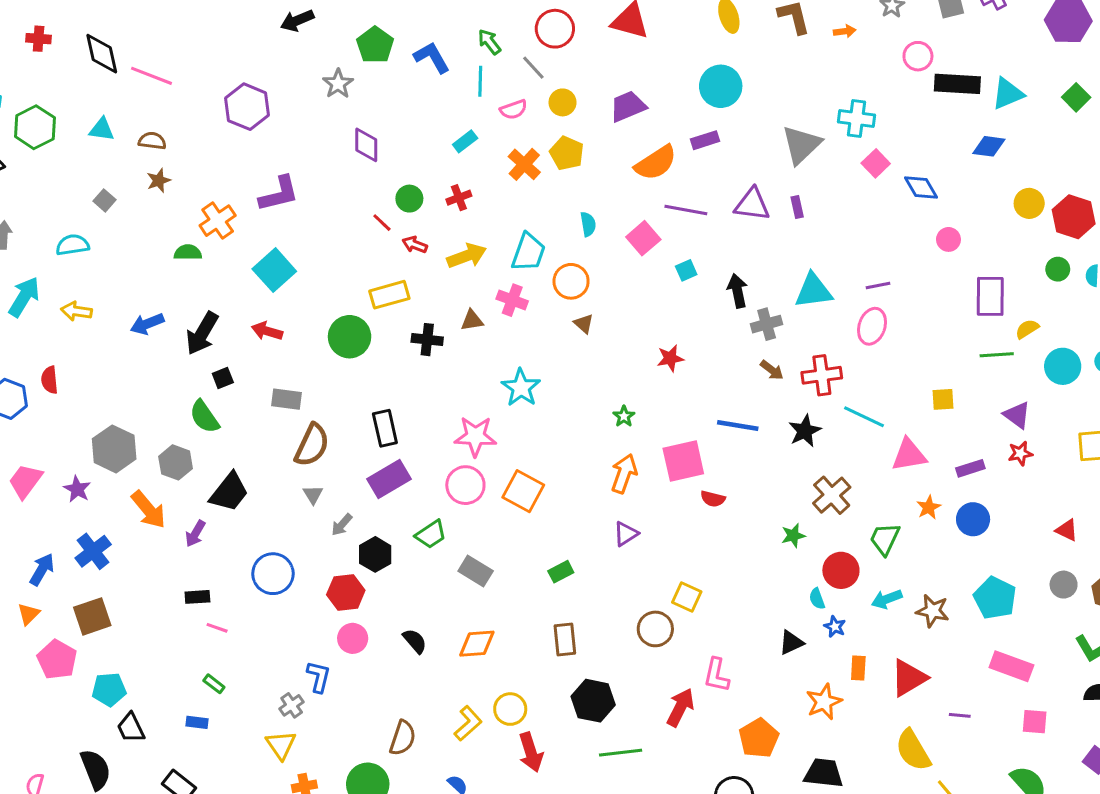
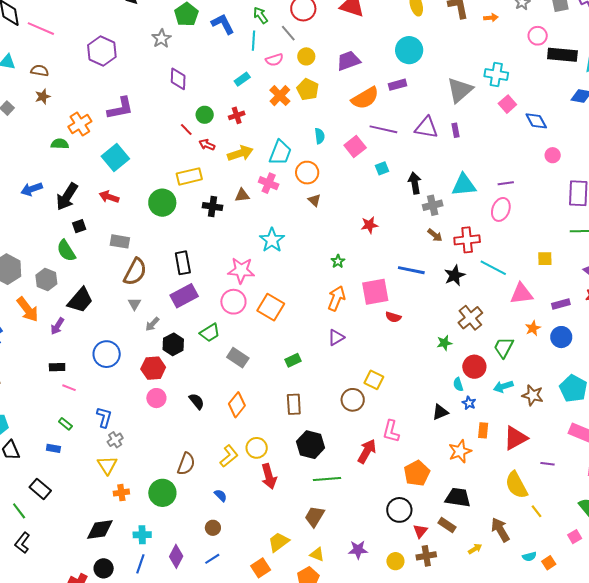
orange diamond: (477, 644) -> (237, 405), turned -50
blue L-shape: (319, 677) -> (104, 417), moved

